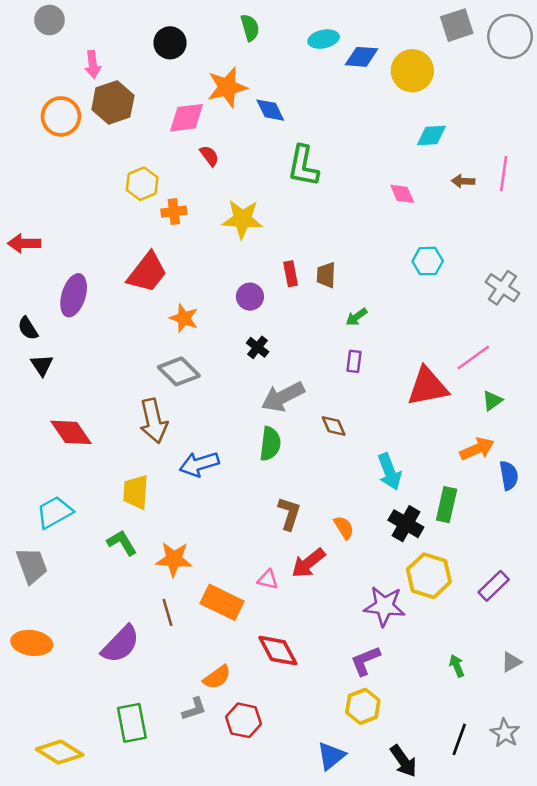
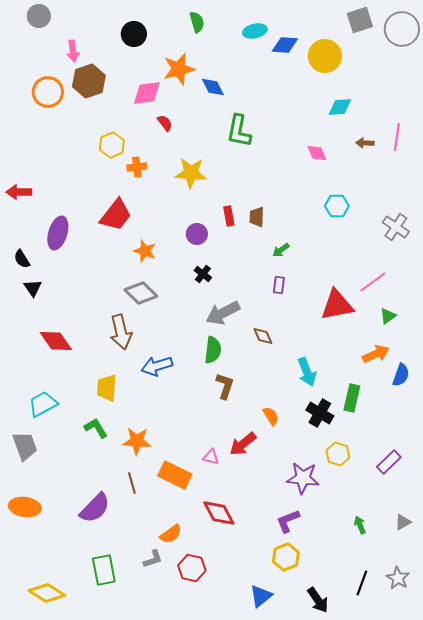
blue semicircle: (509, 475) -> (401, 375), turned 30
brown L-shape: (289, 514) -> (225, 386), moved
yellow hexagon: (429, 576) -> (338, 454), size x0.7

